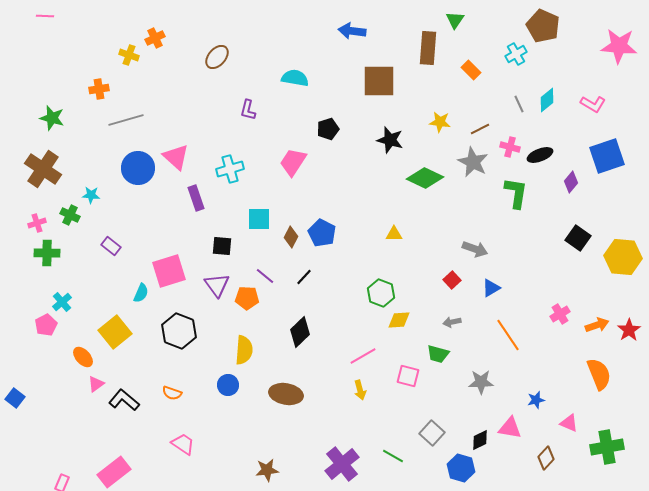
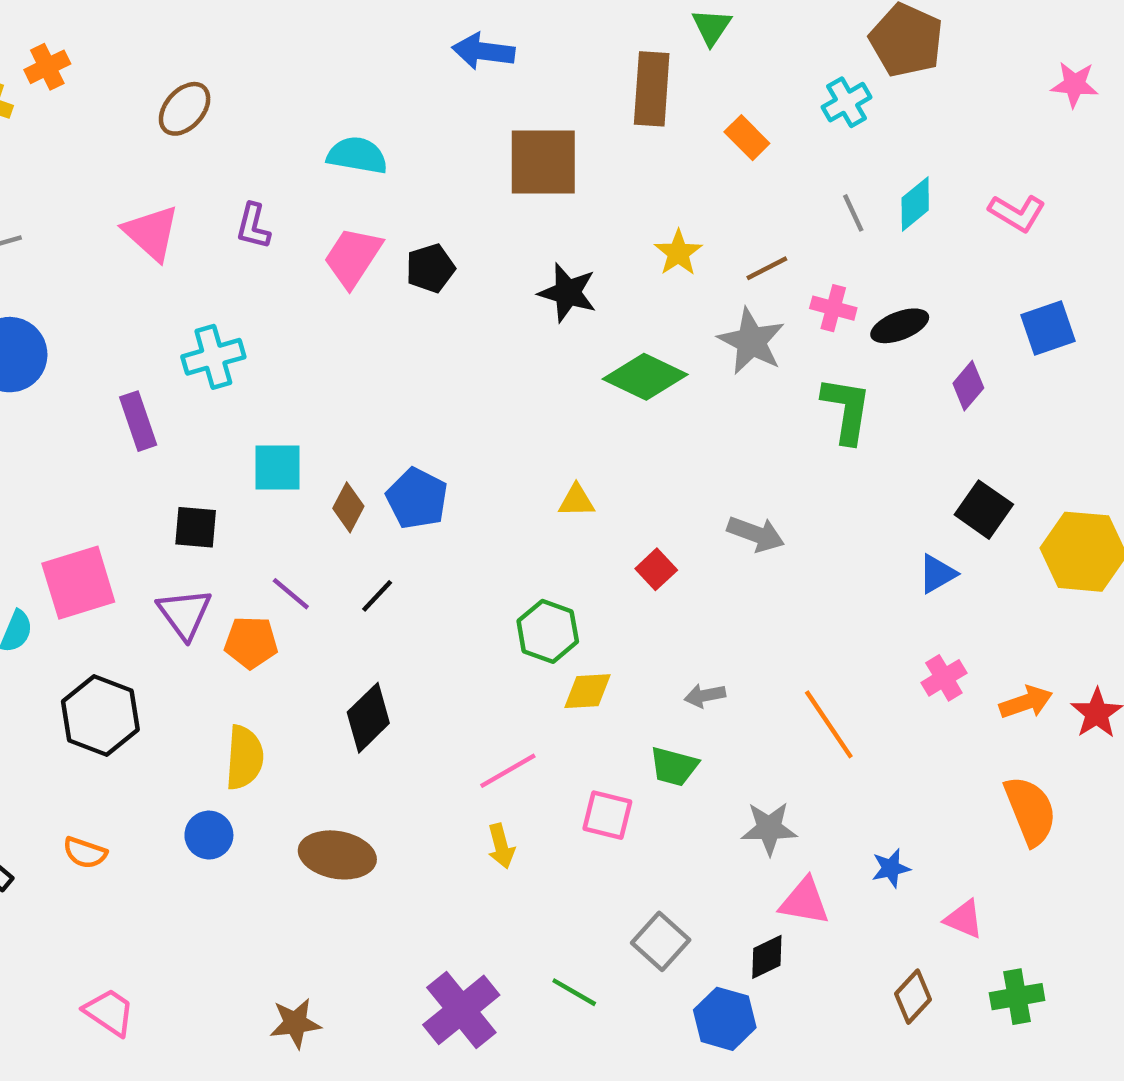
pink star: (619, 46) -> (1075, 84), size x0.6
yellow star: (440, 122) -> (678, 253), turned 30
blue square: (607, 156) -> (1048, 328), size x0.7
pink triangle: (176, 157) -> (151, 233), moved
pink trapezoid: (293, 162) -> (353, 257), moved
red square: (452, 280) -> (656, 569), moved
blue triangle: (491, 288) -> (937, 574), moved
pink triangle: (510, 428) -> (804, 901), moved
pink trapezoid: (183, 444) -> (109, 1012), moved
green cross: (607, 447) -> (1017, 997), moved, size x0.7

